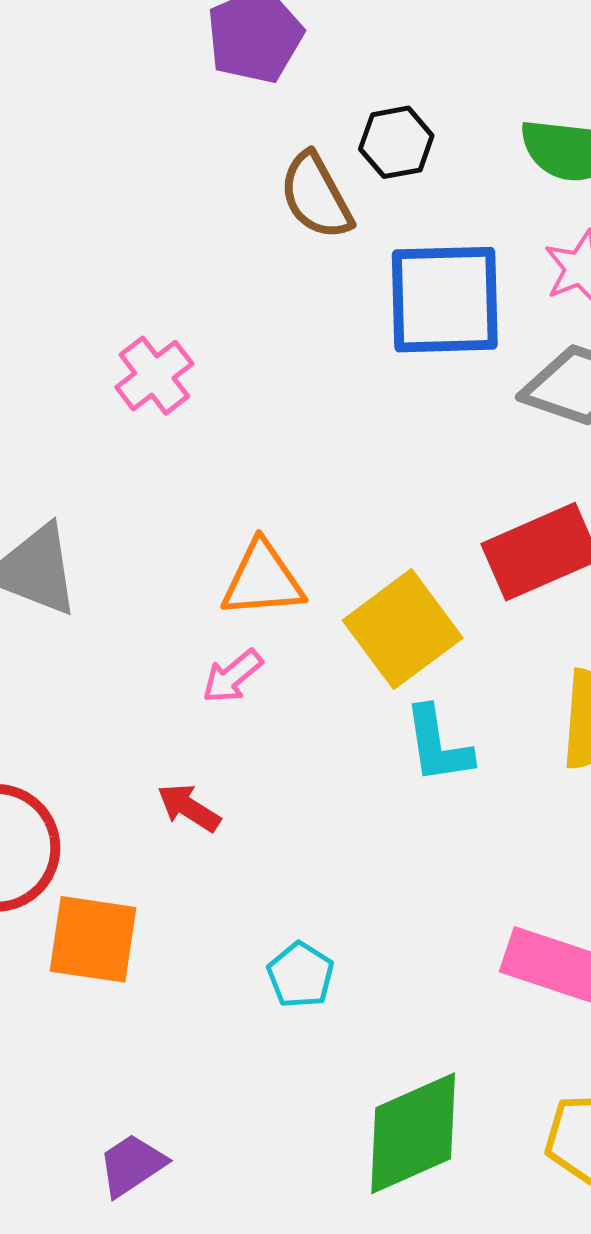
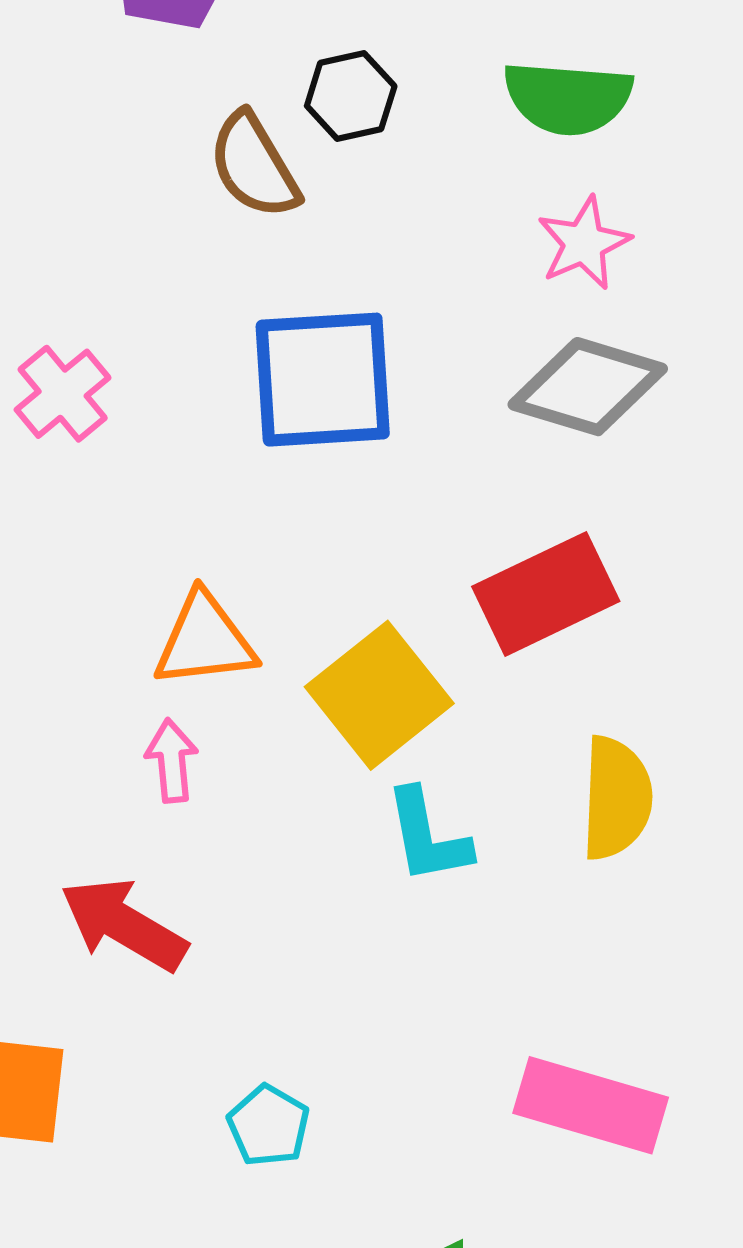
blue square: (445, 300) -> (323, 380), moved
pink arrow: (232, 676) -> (172, 761), turned 126
red arrow: (189, 808) -> (124, 924), size x1.6

